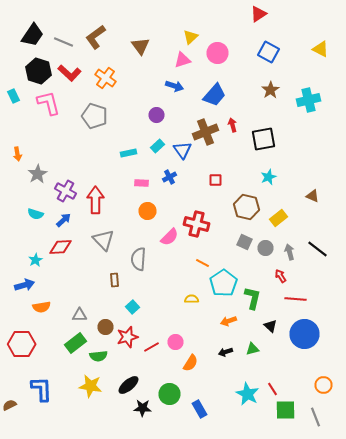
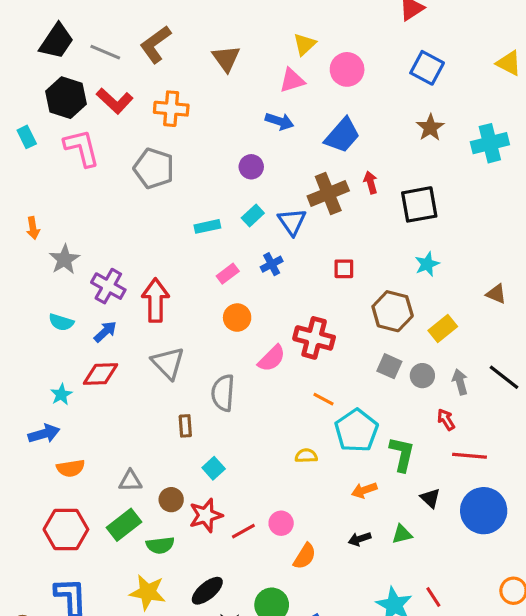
orange cross: (106, 78) -> (171, 109), turned -30
pink rectangle: (142, 183) -> (228, 274), turned -40
red hexagon: (22, 344) -> (66, 529), moved

